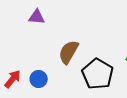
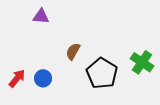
brown semicircle: (69, 52) -> (73, 51), size x0.7

